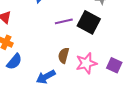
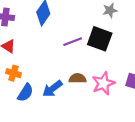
brown semicircle: (64, 55) -> (78, 78), turned 84
blue arrow: (46, 77) -> (52, 89), moved

